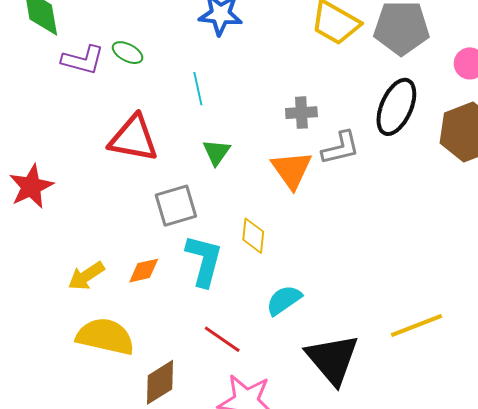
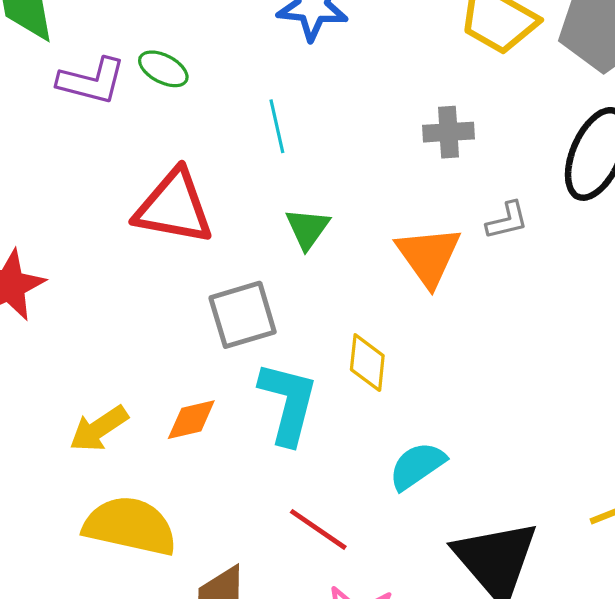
gray cross: (301, 113) -> (449, 132), moved
gray L-shape: (341, 148) -> (507, 220), size x0.7

